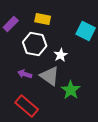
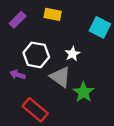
white hexagon: (35, 44) -> (36, 55), moved
purple arrow: (25, 74) -> (18, 75), moved

